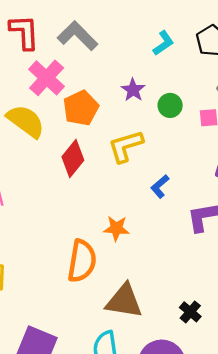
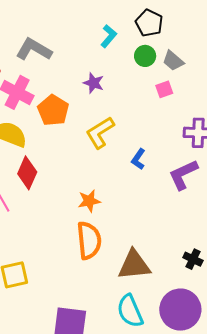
green circle: (170, 105) -> (145, 56), moved
red diamond: (73, 158) -> (27, 173), moved
orange star: (116, 228) -> (89, 201), moved

